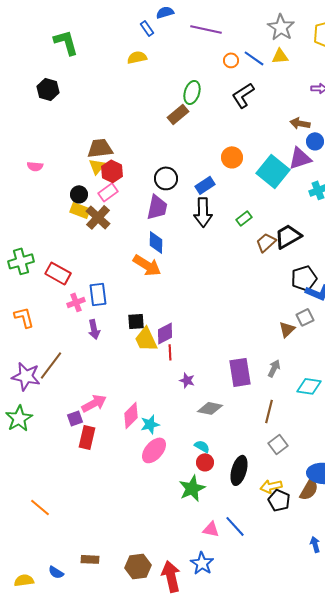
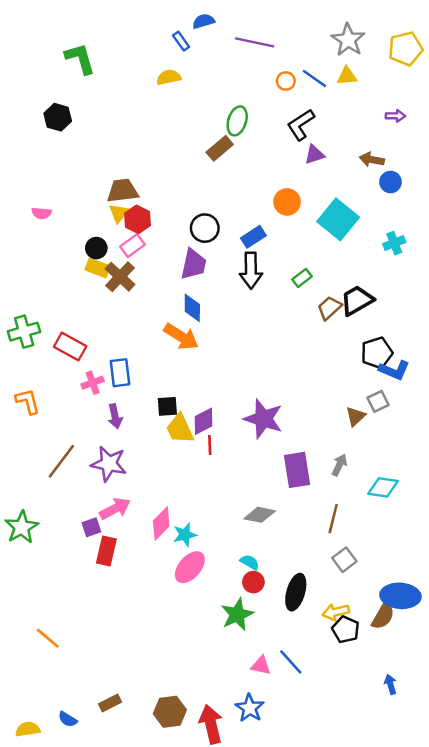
purple triangle: (300, 158) -> (314, 155), moved, size x0.7
purple star: (26, 376) -> (109, 464), moved
purple star: (187, 380) -> (263, 419), moved, size x2.0
brown rectangle: (90, 559) -> (110, 703), turned -30

